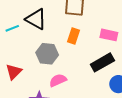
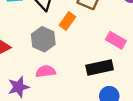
orange rectangle: (74, 36) -> (67, 21), moved

